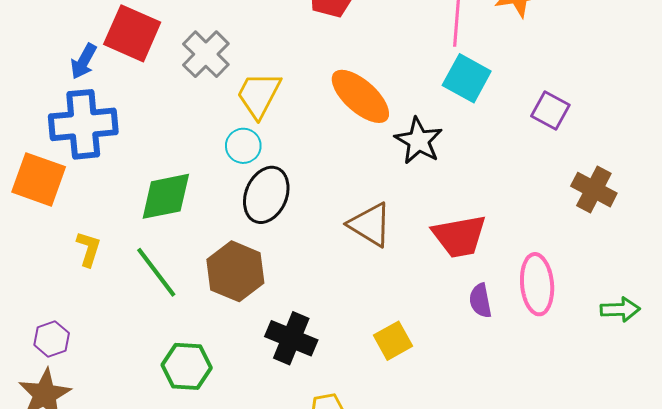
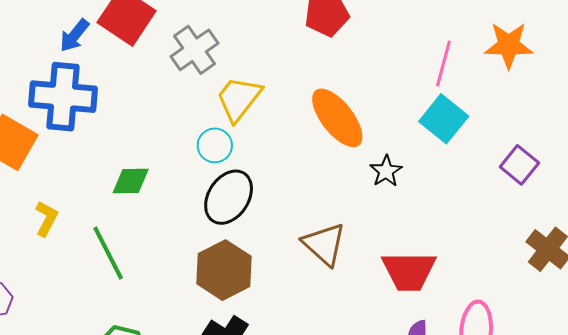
black star: (419, 141) -> (386, 171), size x0.7
green diamond: (166, 196) -> (131, 181), size x0.7
brown hexagon: (235, 271) -> (224, 270), moved

